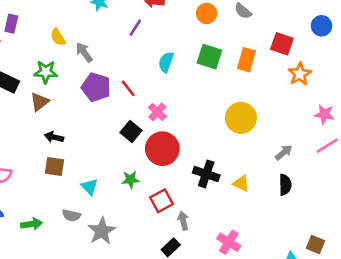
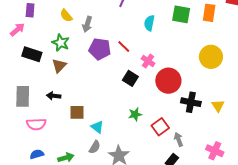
gray arrow: (84, 52) -> (87, 24), turned -119
green star: (46, 72) -> (61, 43), turned 30
black arrow: (54, 137) -> (54, 96), moved
red circle: (162, 149) -> (168, 81), moved
yellow triangle: (241, 183) -> (218, 106), turned 40
cyan triangle: (90, 187) -> (97, 127), moved
gray semicircle: (71, 215) -> (95, 147), turned -64

